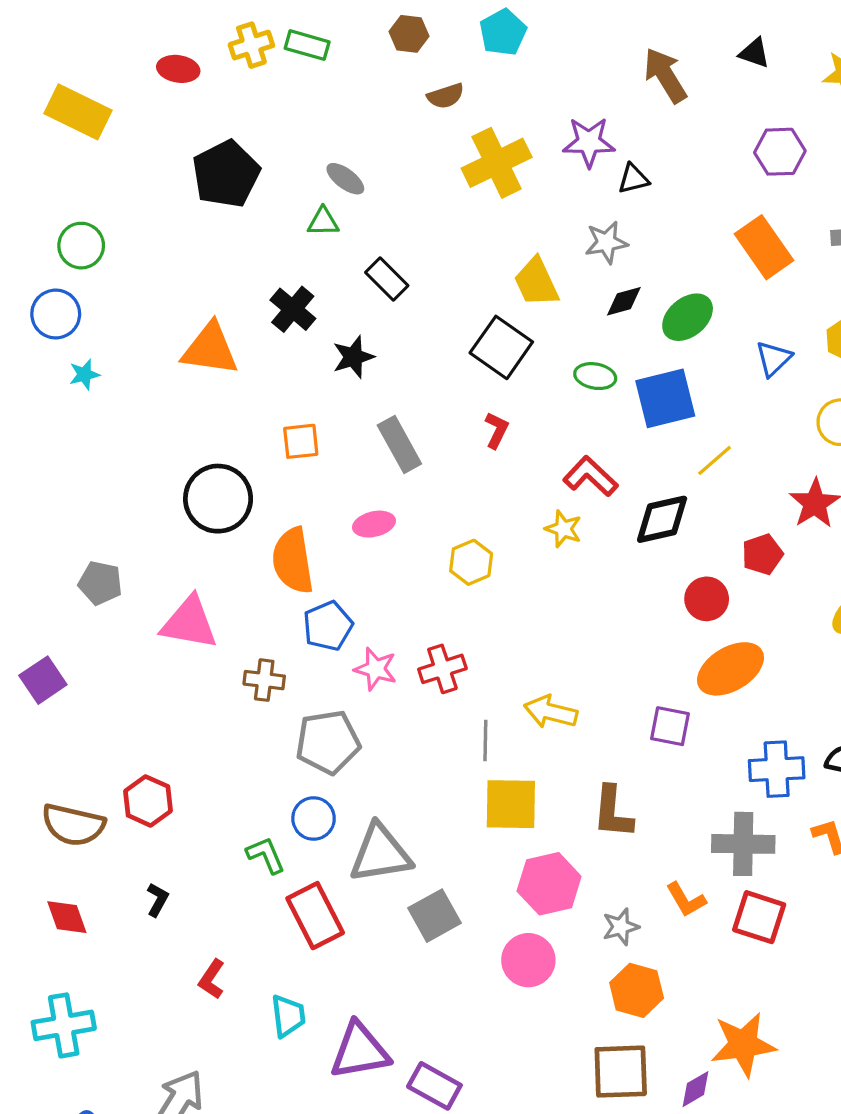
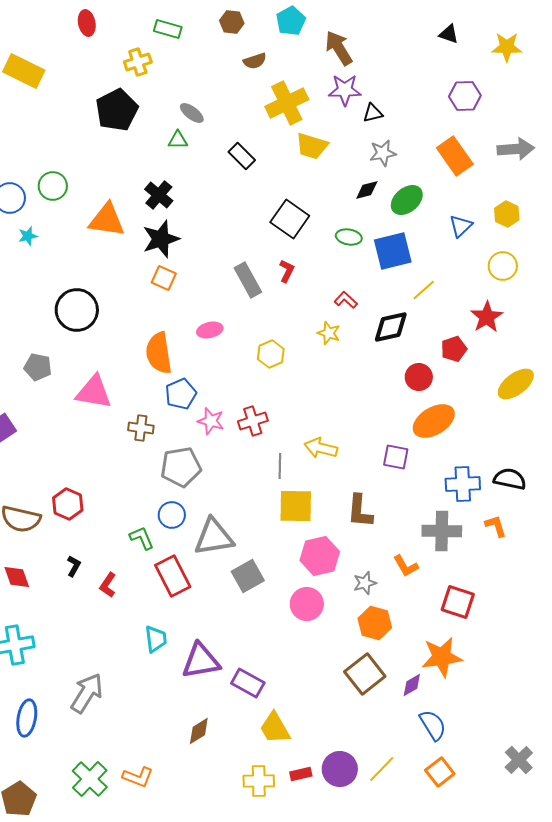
yellow cross: (251, 45) -> (138, 62), moved
red ellipse: (178, 69) -> (87, 23), moved, turned 70
brown arrow: (665, 75) -> (339, 48), moved
gray star: (606, 242) -> (383, 153), moved
green circle: (81, 246) -> (53, 186), moved
black rectangle: (387, 279) -> (242, 156), moved
yellow trapezoid: (536, 282) -> (312, 146), moved, turned -48
black star: (353, 357) -> (161, 239), moved, size x1.4
orange square: (301, 441) -> (164, 278), turned 30
gray rectangle: (399, 444) -> (248, 280), moved
red L-shape: (590, 476) -> (346, 300), size x0.7
black circle: (218, 499) -> (77, 310), moved
red square: (759, 917) -> (458, 602), moved
red L-shape: (212, 979) -> (108, 585), moved
brown square: (621, 1072) -> (365, 674), turned -36

